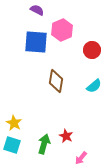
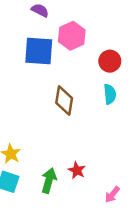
cyan semicircle: (94, 86) -> (110, 94), moved, turned -56
pink arrow: (81, 158) -> (112, 194), moved

